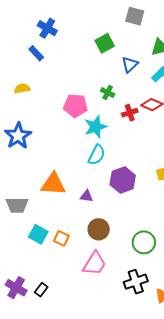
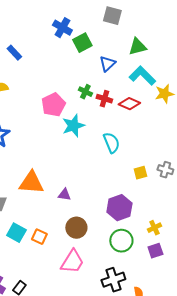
blue cross: (47, 28) -> (62, 28), moved
pink pentagon: (75, 106) -> (53, 105), turned -30
red cross: (130, 113) -> (104, 99), moved, turned 35
cyan semicircle: (97, 155) -> (111, 143), moved, turned -50
purple hexagon: (123, 180) -> (119, 208), moved

